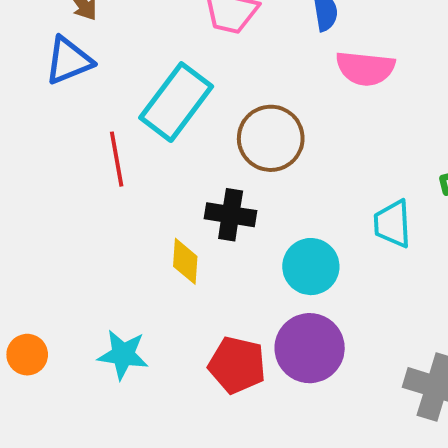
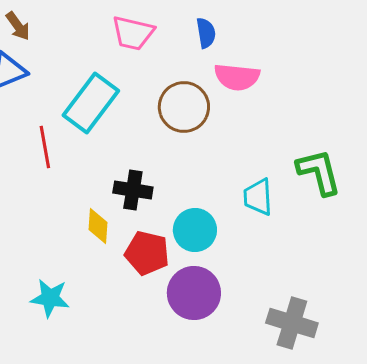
brown circle: (271, 138) -> (184, 107), moved
red pentagon: (237, 365) -> (147, 253), moved

